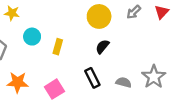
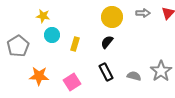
gray arrow: (134, 12) -> (143, 13), turned -136
yellow star: (12, 13) -> (43, 16), moved
black semicircle: (102, 47) -> (107, 42), moved

